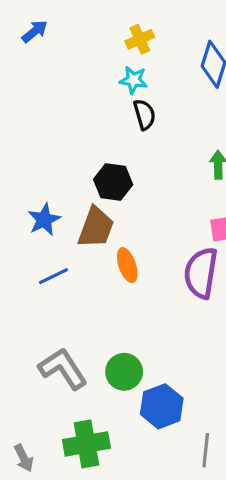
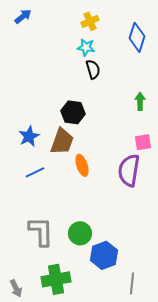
gray L-shape: (63, 369) -> (41, 231), turned 32

